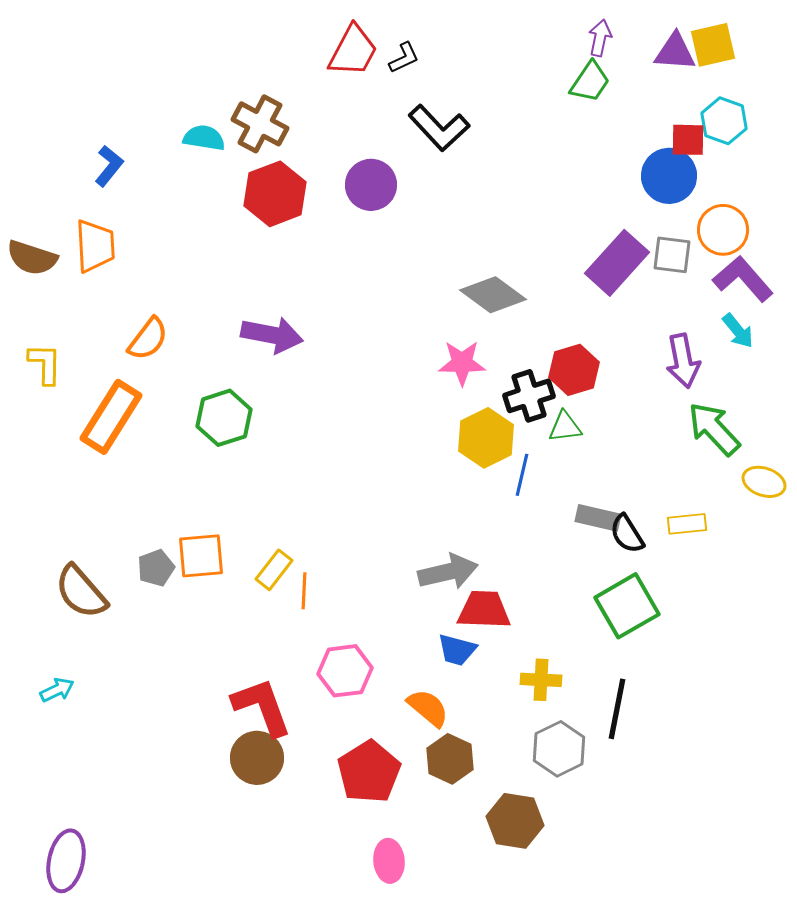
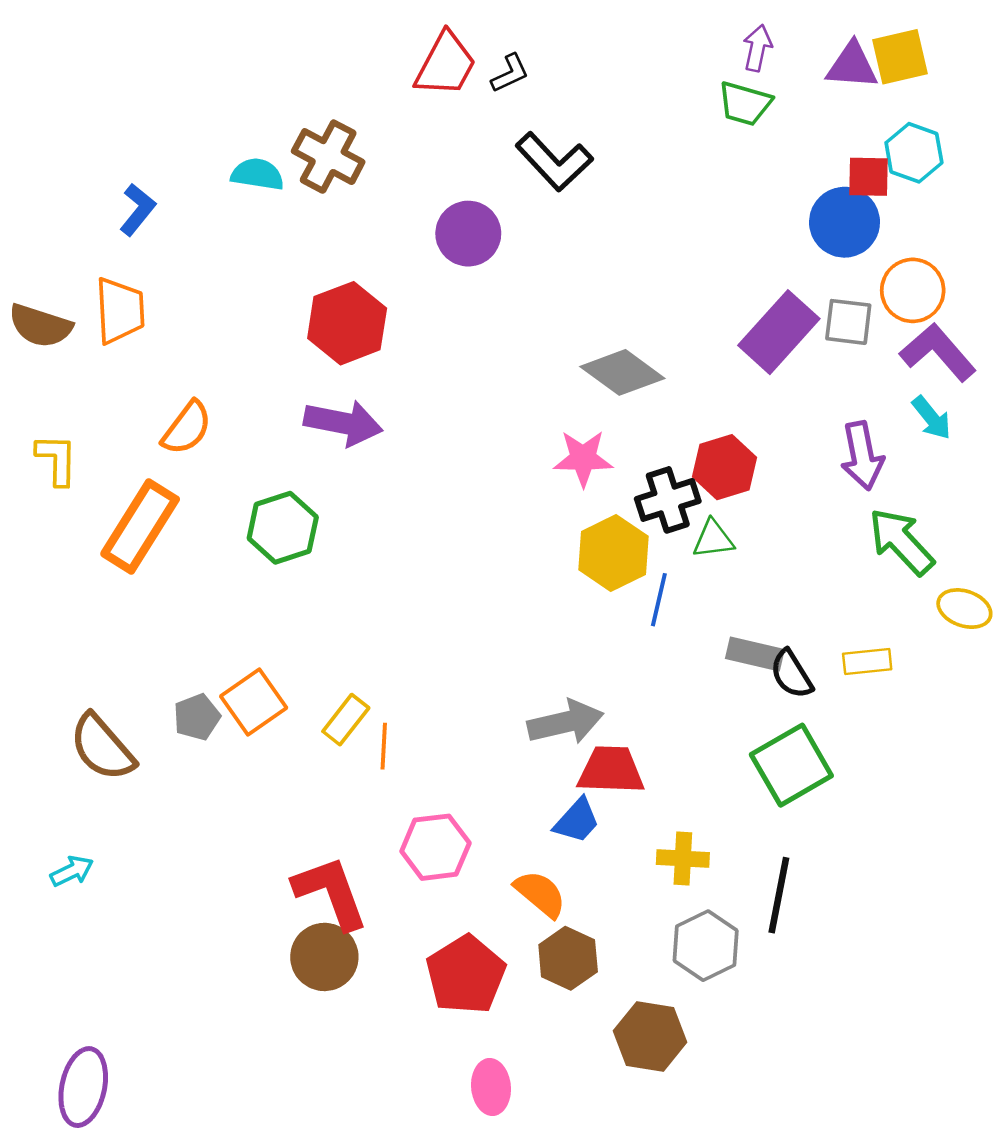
green trapezoid: (590, 82) -> (745, 104), turned 72
red hexagon: (275, 194) -> (347, 323), moved
orange square: (201, 556) -> (254, 702), turned -30
blue trapezoid: (457, 650) -> (577, 821), turned -63

